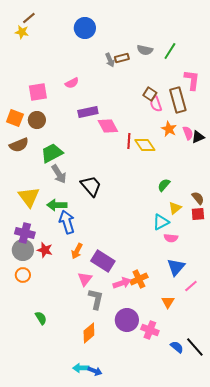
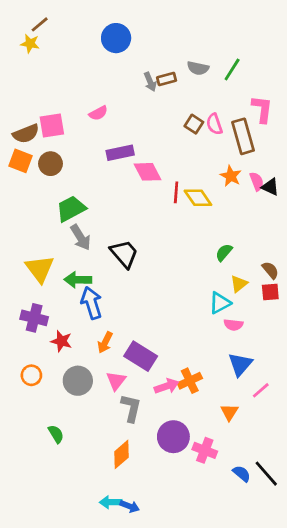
brown square: (150, 94) -> (194, 124), moved
pink semicircle: (156, 104) -> (214, 124), moved
black triangle: (198, 137) -> (270, 187), turned 48
brown semicircle: (19, 145) -> (26, 134), moved
gray circle: (23, 250) -> (78, 381), moved

